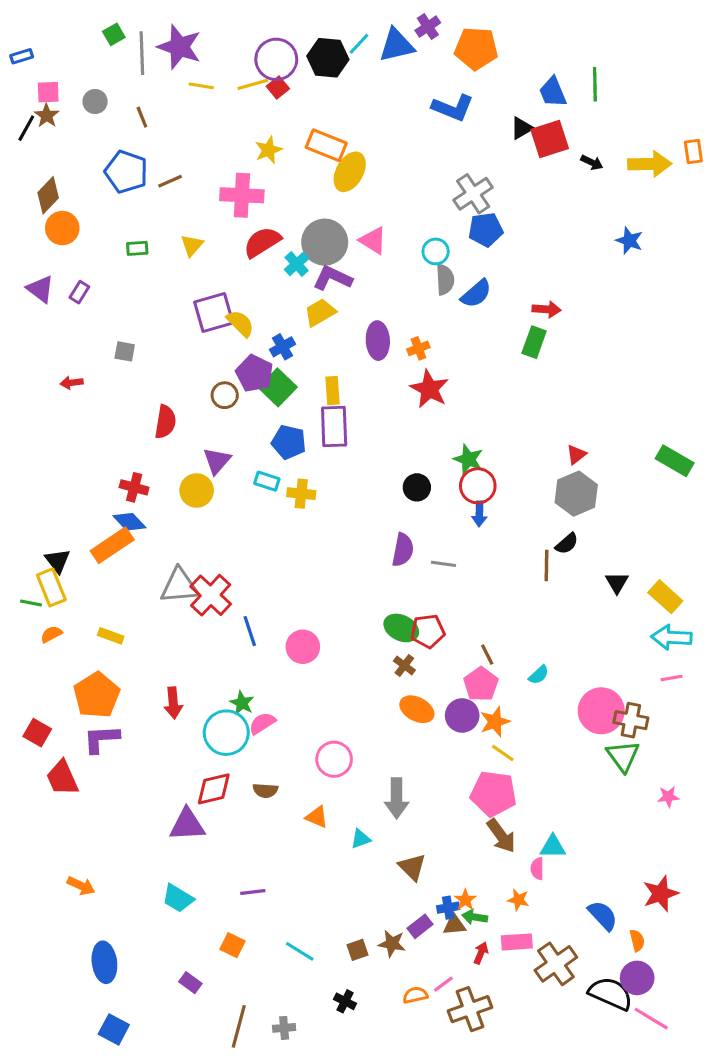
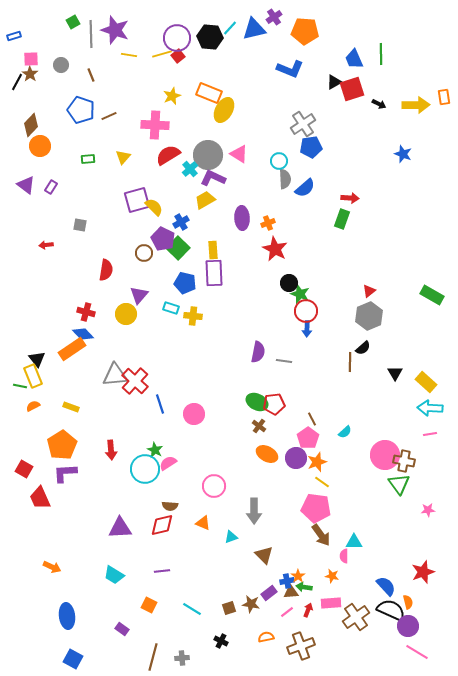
black circle: (417, 487) -> (289, 283), moved
red diamond: (214, 789) -> (162, 525), moved
pink line: (443, 984) -> (287, 612), moved
black semicircle: (611, 994) -> (391, 610), moved

